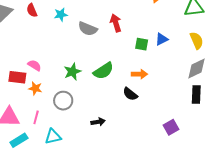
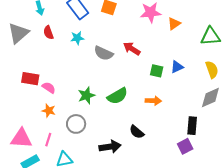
red arrow: (116, 23) -> (132, 49), turned -42
red rectangle: (17, 77) -> (30, 79), moved
black semicircle: (130, 94) -> (137, 132), moved
black rectangle: (196, 94) -> (192, 126), moved
black arrow: (98, 122) -> (110, 147), size x1.5
purple square: (171, 127) -> (185, 146), moved

